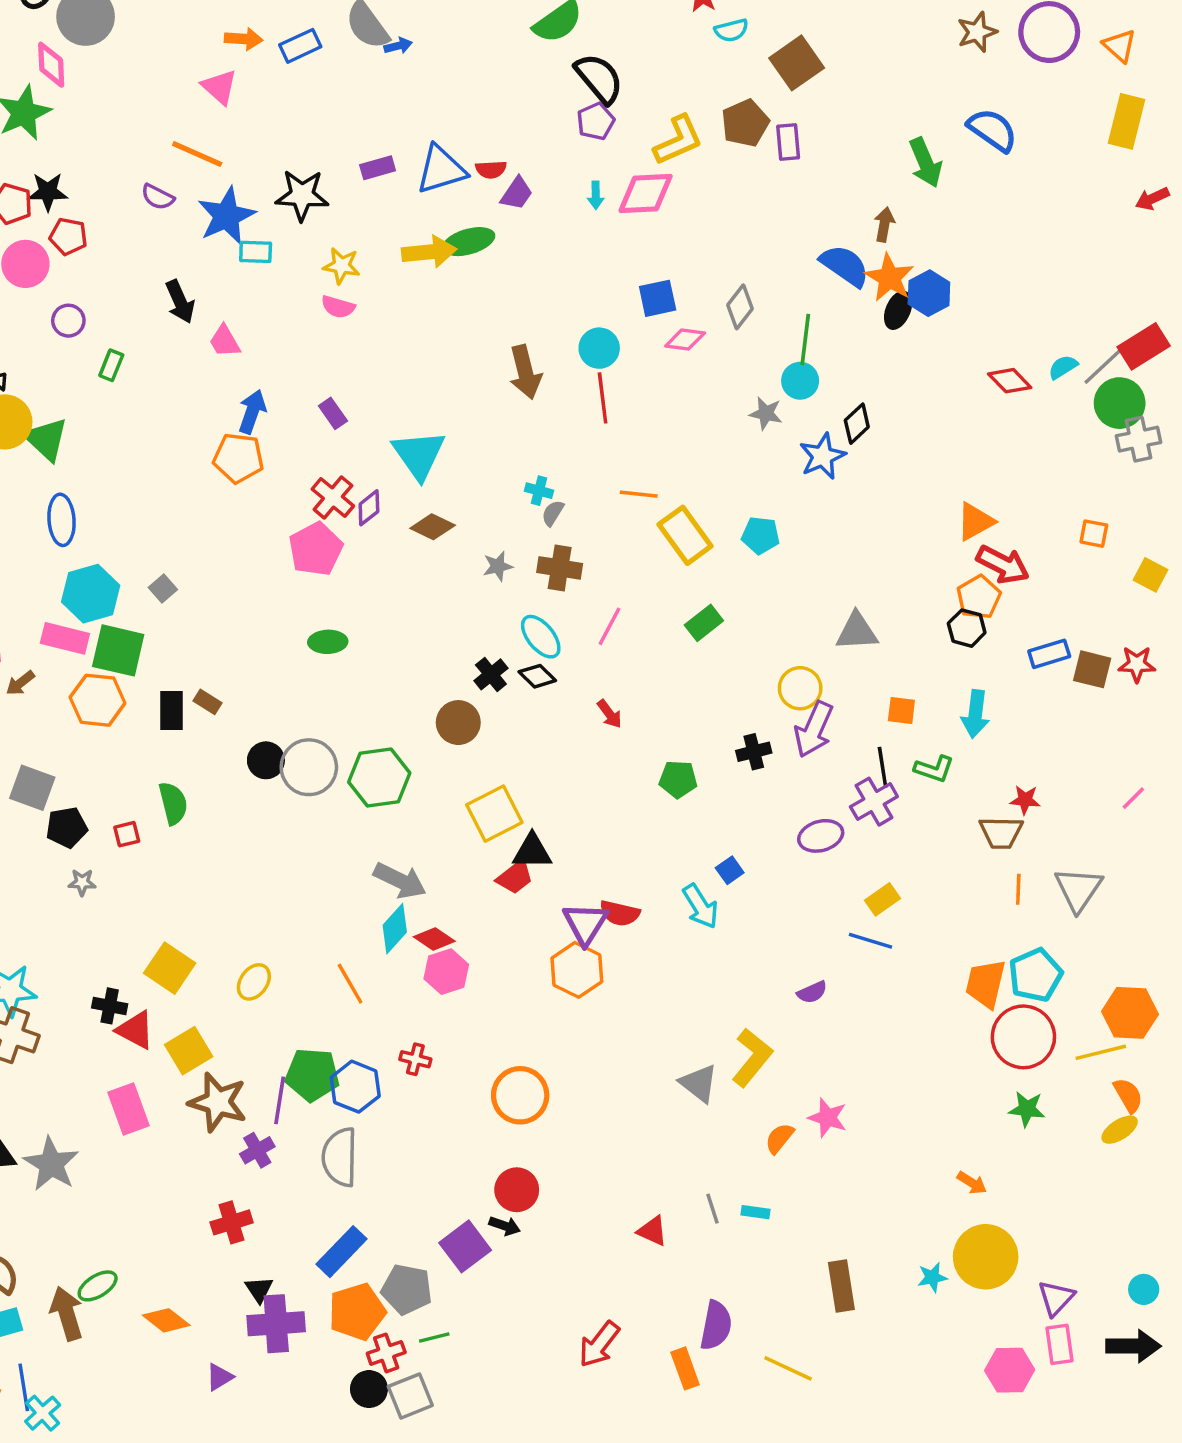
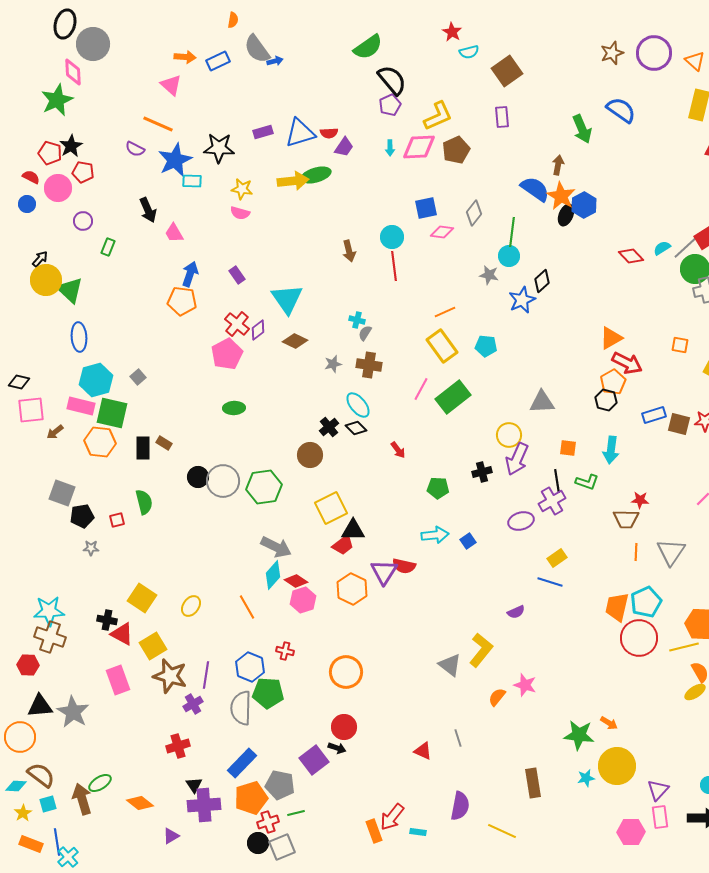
brown pentagon: (745, 123) -> (456, 150), moved
black star: (48, 192) -> (71, 146), turned -30
brown arrow: (525, 372) -> (349, 251), size x0.7
orange line: (639, 494) -> (445, 312), moved, turned -30
green rectangle: (704, 623) -> (453, 397), size x1.6
pink line: (609, 626) -> (421, 389), moved
cyan arrow: (700, 906) -> (435, 535), moved, turned -64
orange hexagon: (577, 970) -> (352, 589), moved
green pentagon: (312, 1075) -> (268, 693), moved
green star: (1027, 1109) -> (579, 735), moved, size x1.4
cyan rectangle: (755, 1212) -> (418, 832), moved
orange rectangle: (685, 1368) -> (374, 831), moved

